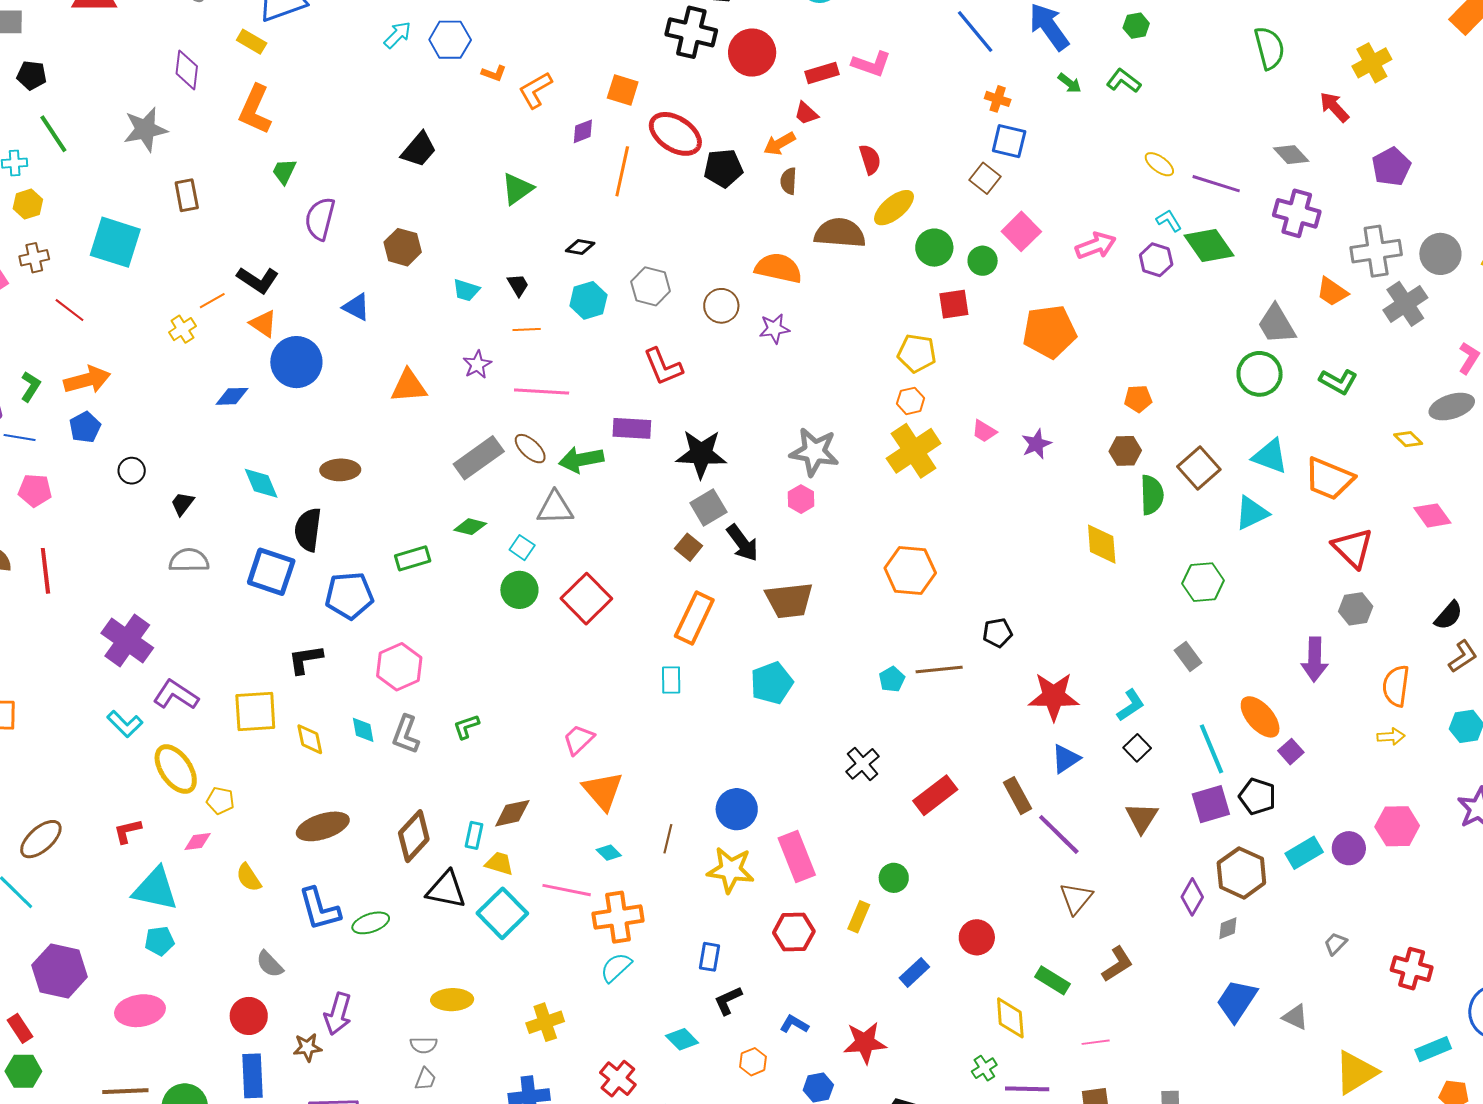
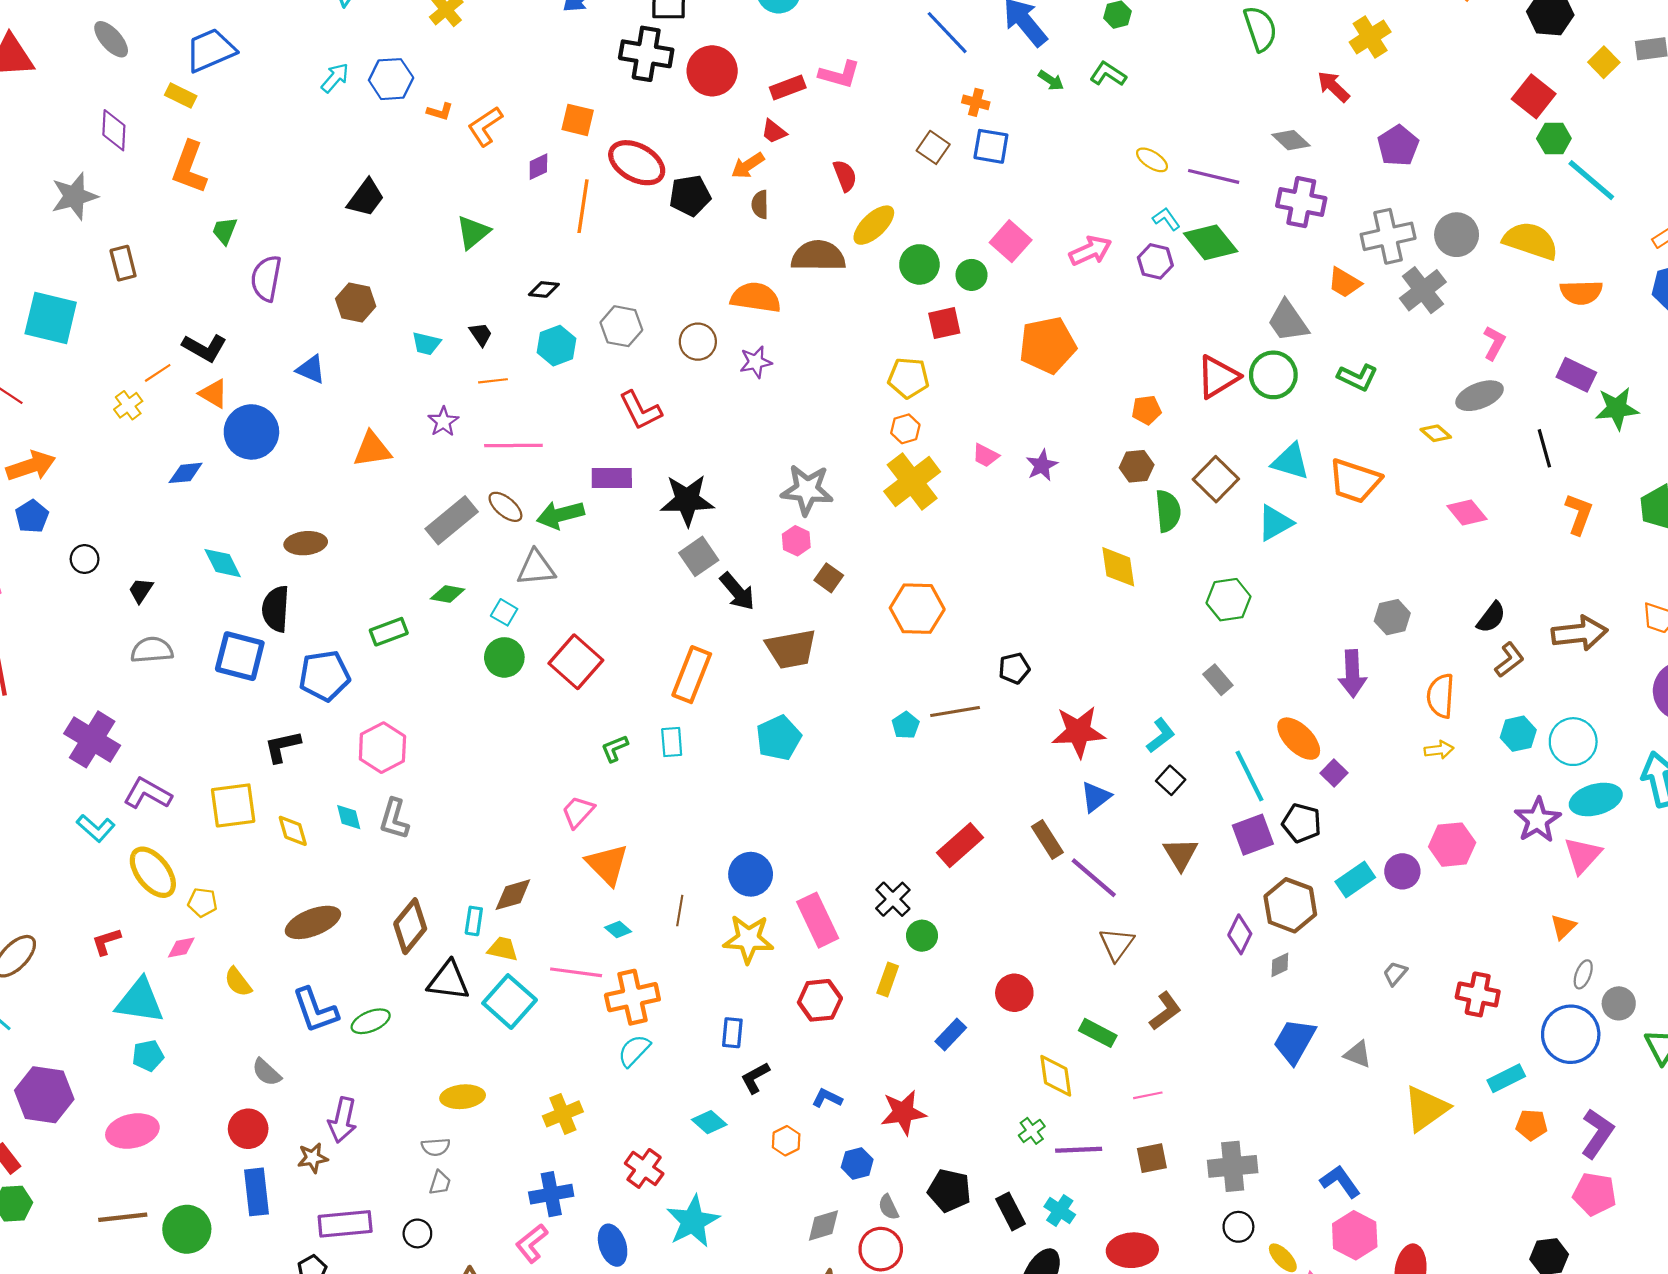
brown square: (985, 178) -> (933, 147), moved
brown square: (689, 547) -> (829, 578), moved
red triangle: (1353, 548) -> (1218, 377), moved, turned 48
green L-shape: (466, 727) -> (615, 748), moved
black cross: (863, 764) -> (893, 899), moved

